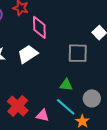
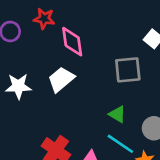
green triangle: (66, 85) -> (117, 114), turned 32

